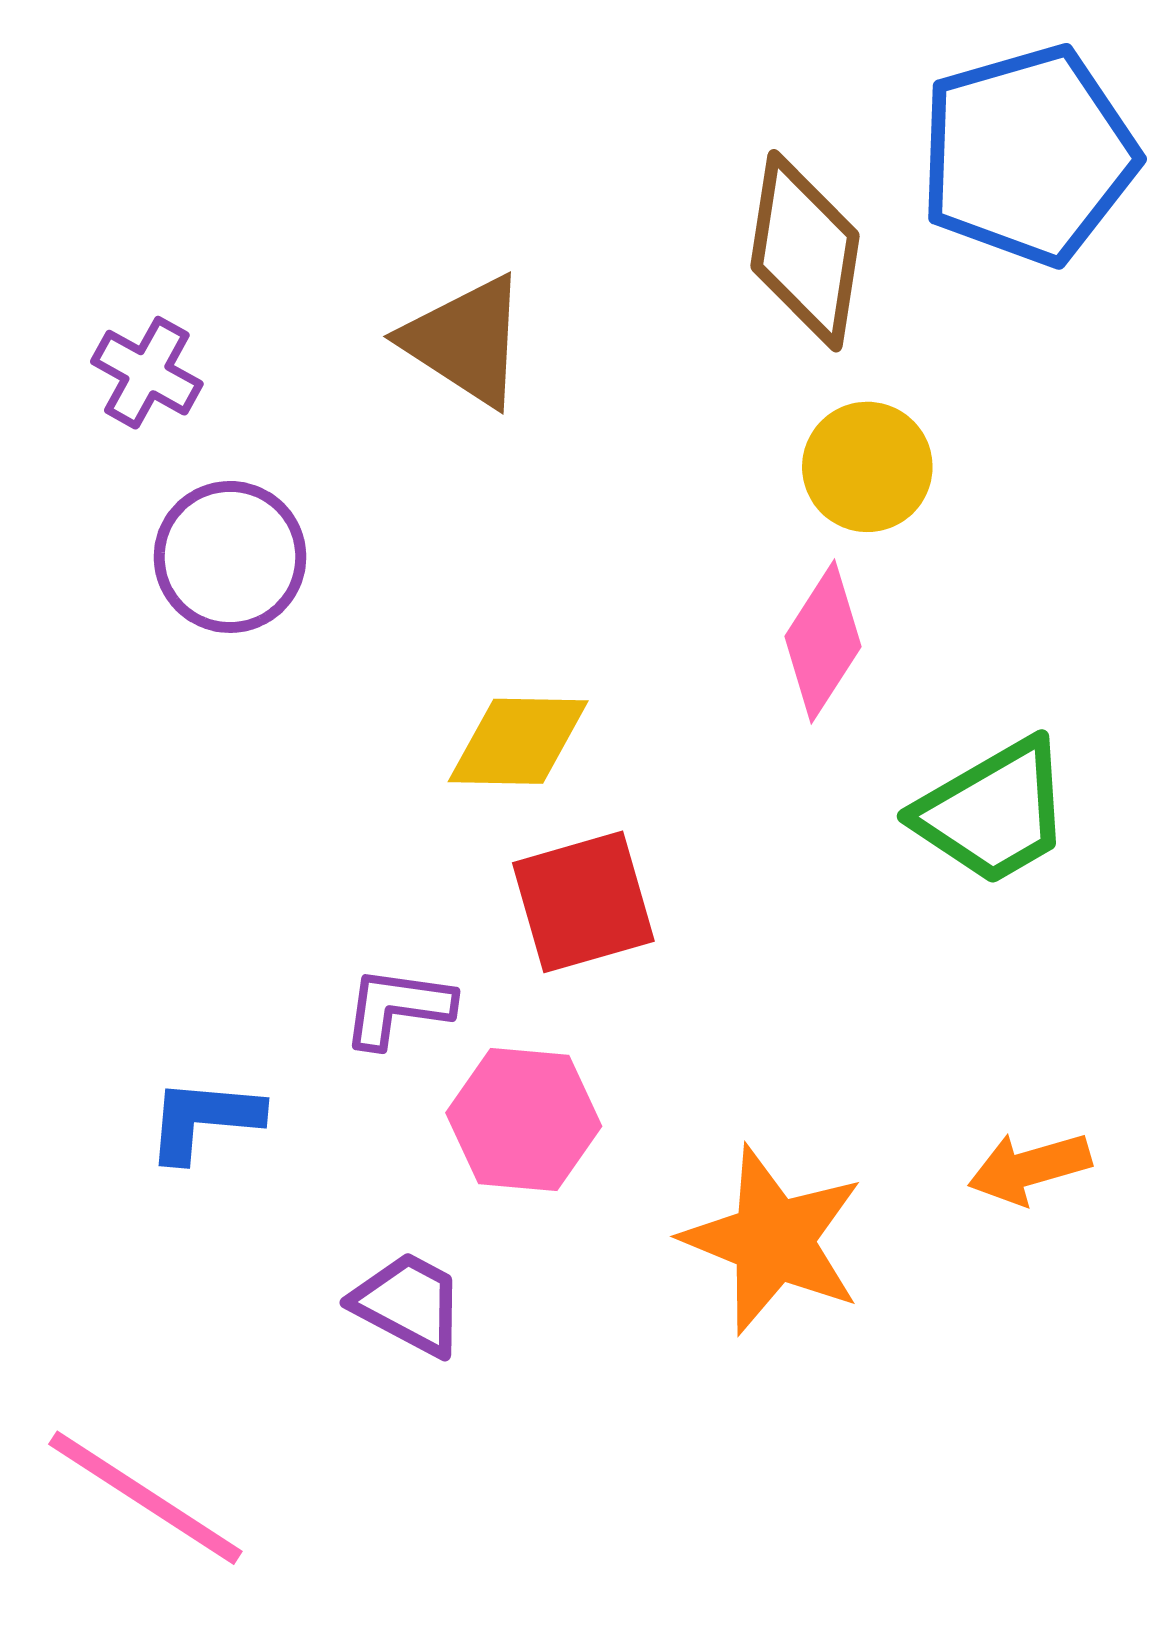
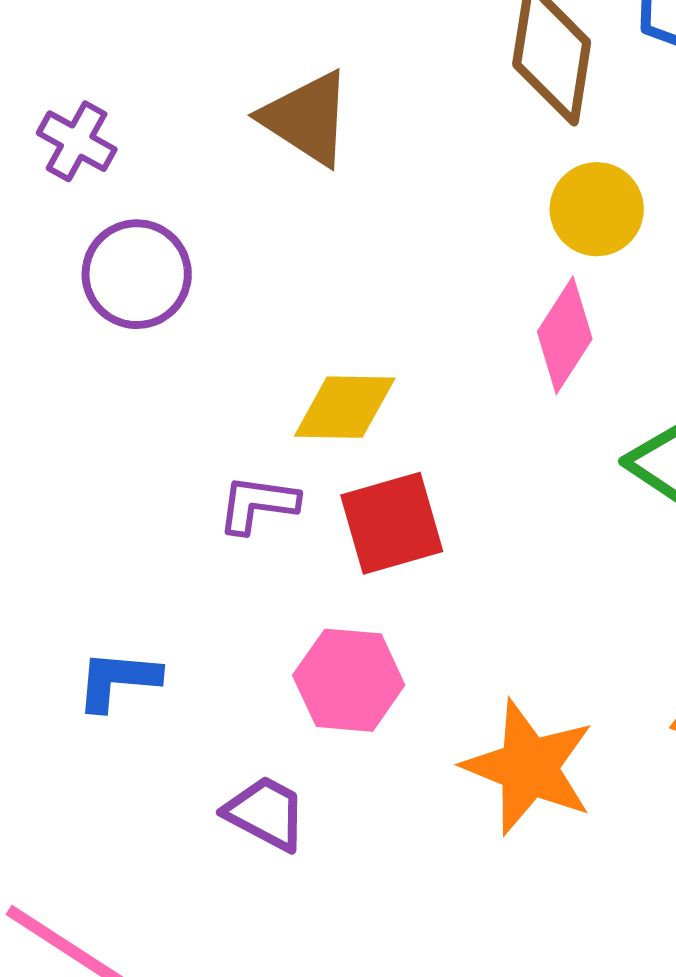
purple L-shape: (398, 1007) -> (258, 504), moved

